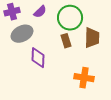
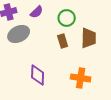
green circle: (70, 18) -> (67, 18), size x0.7
purple diamond: (38, 58) -> (38, 75), moved

